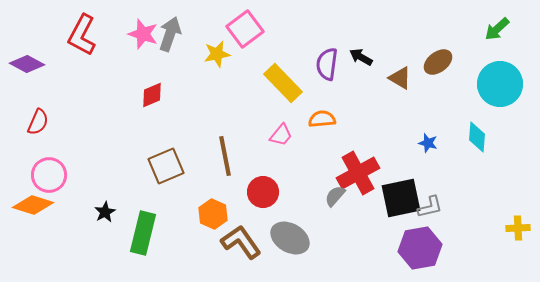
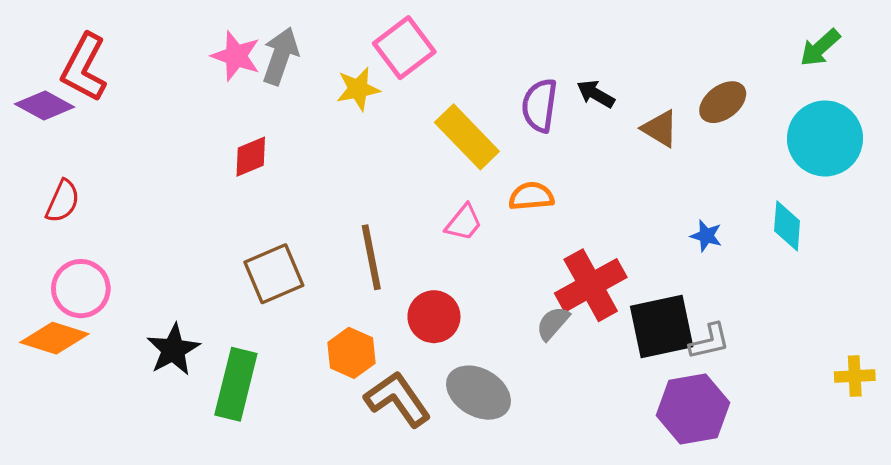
red L-shape: (82, 35) -> (84, 68), moved
black star: (105, 212) -> (173, 350), size x1.5

